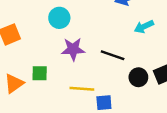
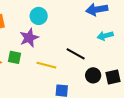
purple star: (73, 49) -> (29, 38), moved, turned -30
yellow line: (82, 89) -> (46, 65), moved

